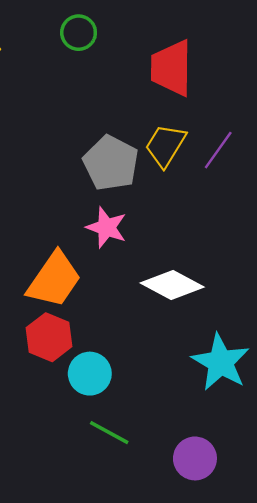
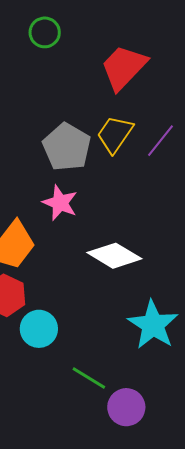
red trapezoid: (171, 68) -> (124, 67), turned 40
green line: (109, 433) -> (89, 378), moved

